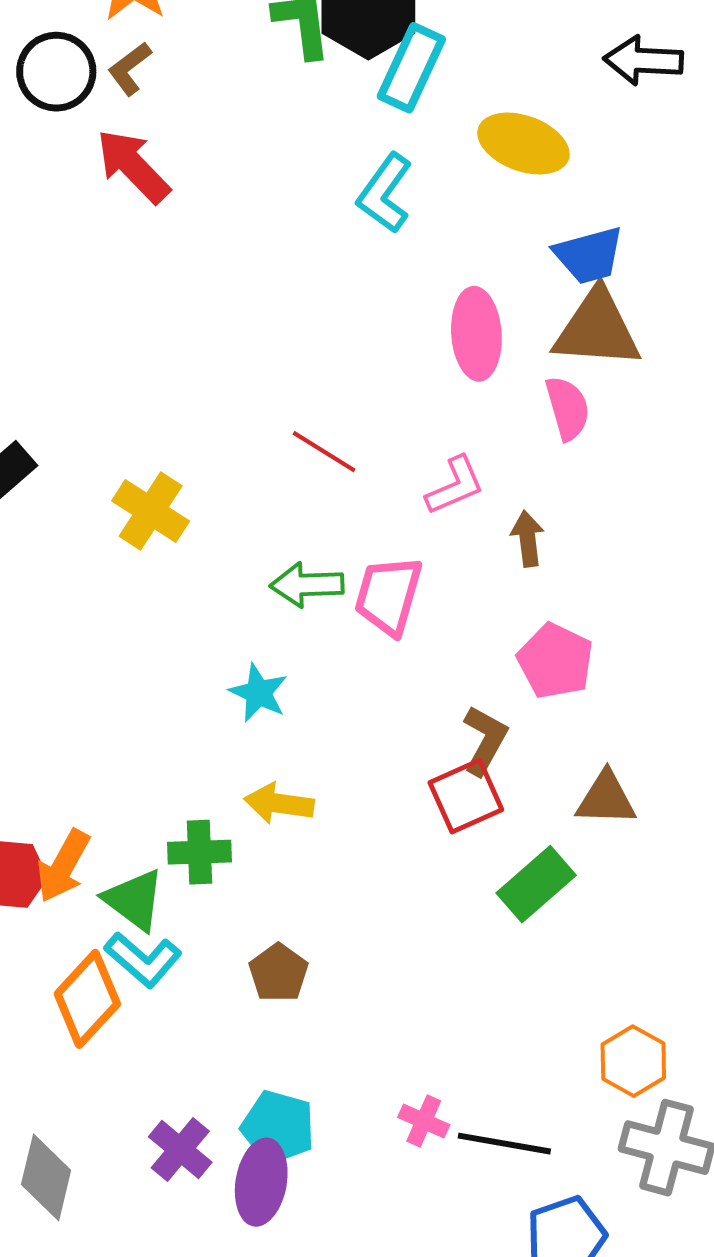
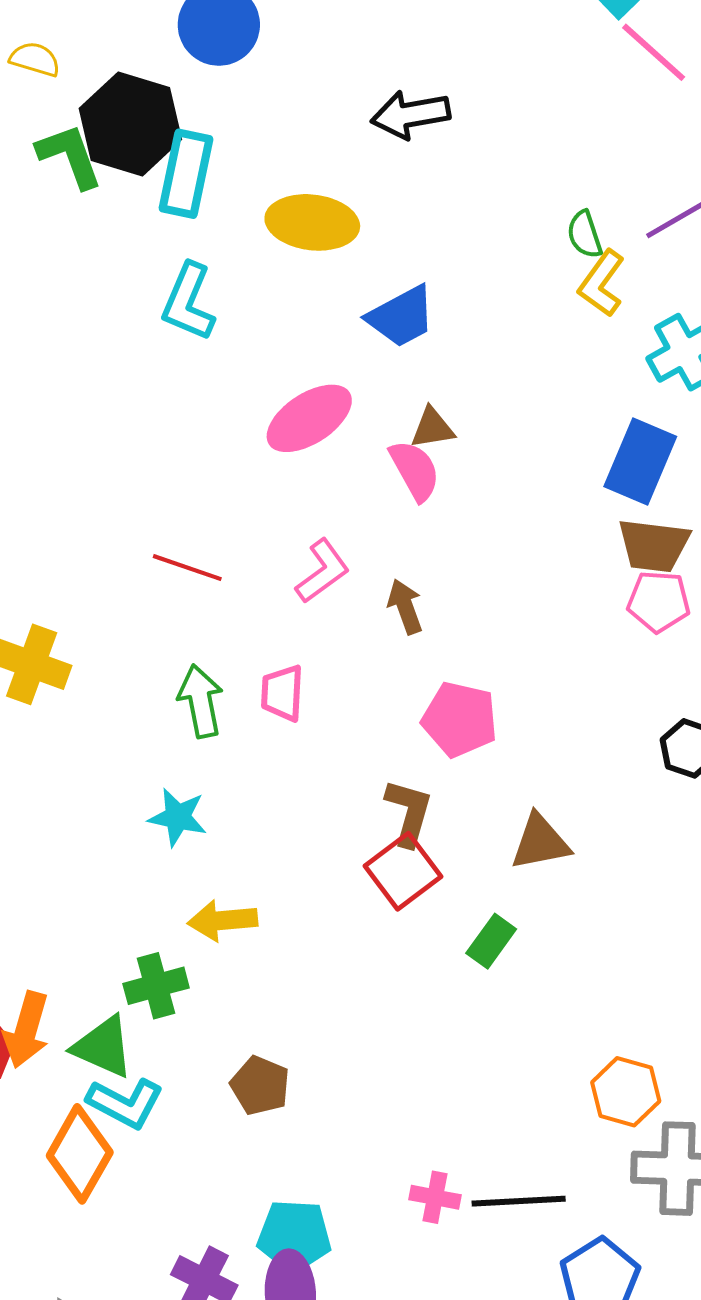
brown triangle: (597, 329) -> (432, 428), moved, size x0.5
pink ellipse: (476, 334) -> (309, 418), turned 74
green arrow: (307, 585) -> (201, 701), turned 94
pink trapezoid: (388, 595) -> (282, 693), size x0.7
green rectangle: (536, 884) -> (491, 941), size x0.7

